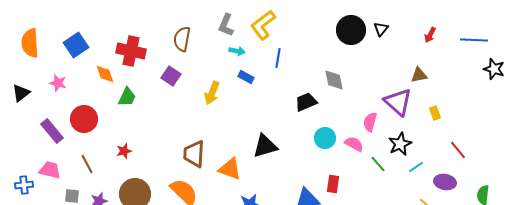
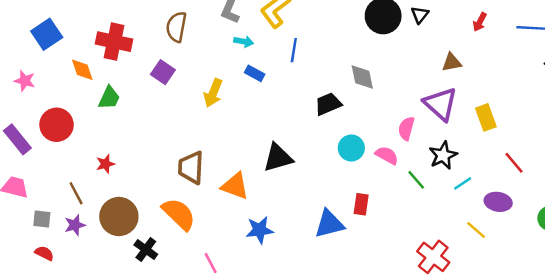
brown triangle: (419, 75) -> (452, 62), moved
yellow rectangle: (435, 113) -> (486, 117), size x1.5
brown line: (87, 164) -> (76, 193), moved

